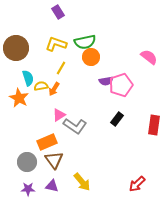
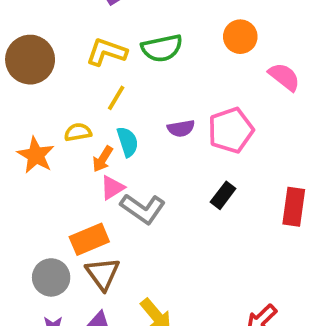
orange circle: (91, 57) -> (240, 37), moved
cyan semicircle: (28, 78) -> (128, 142), moved
purple semicircle: (106, 81) -> (181, 128), moved
orange arrow: (54, 89) -> (103, 159), moved

